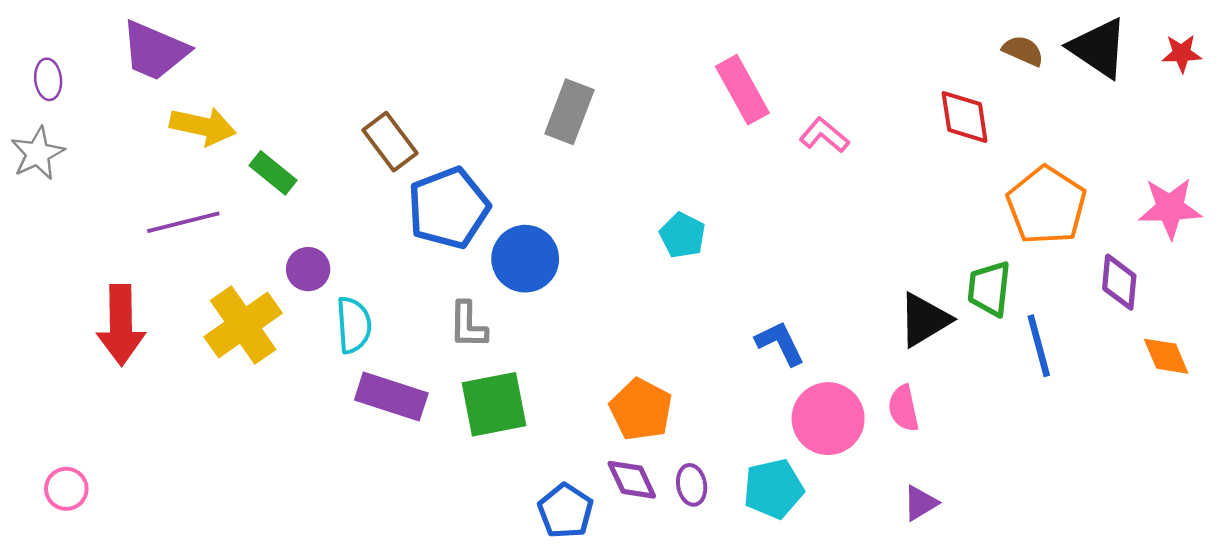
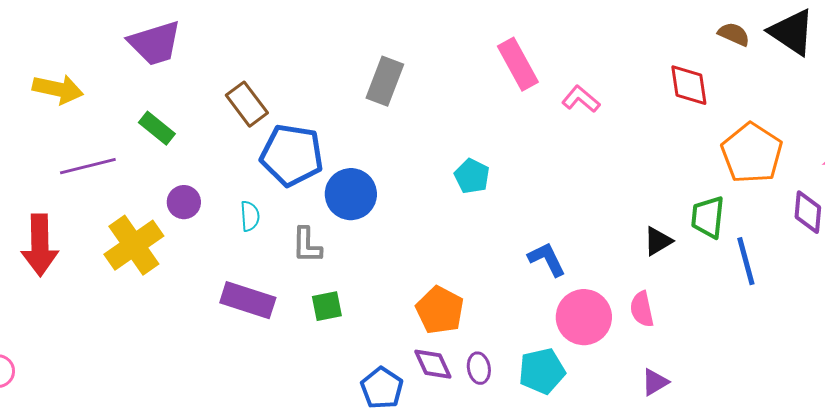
purple trapezoid: (155, 51) -> (155, 43), moved, turned -40
yellow arrow: (203, 126) -> (58, 89), moved
blue pentagon: (448, 208) -> (292, 155), turned 30
black triangle: (924, 320) -> (658, 241), size x0.7
cyan semicircle: (354, 325) -> (250, 216), moved, size x0.7
green square: (494, 404) -> (327, 306), size x0.6

